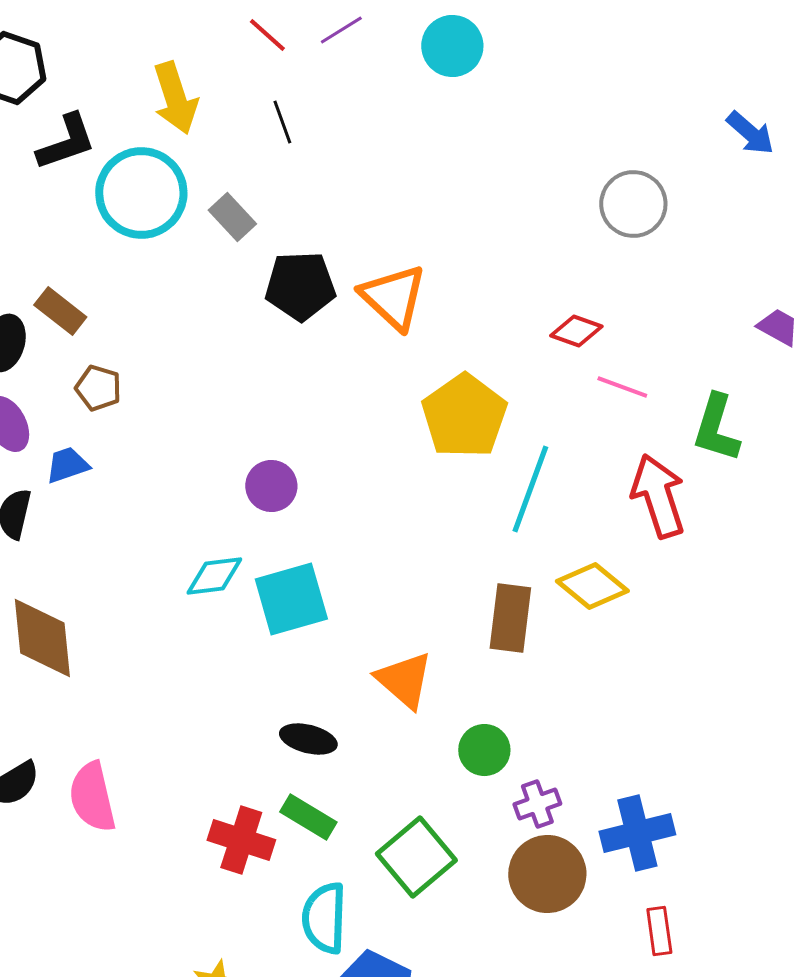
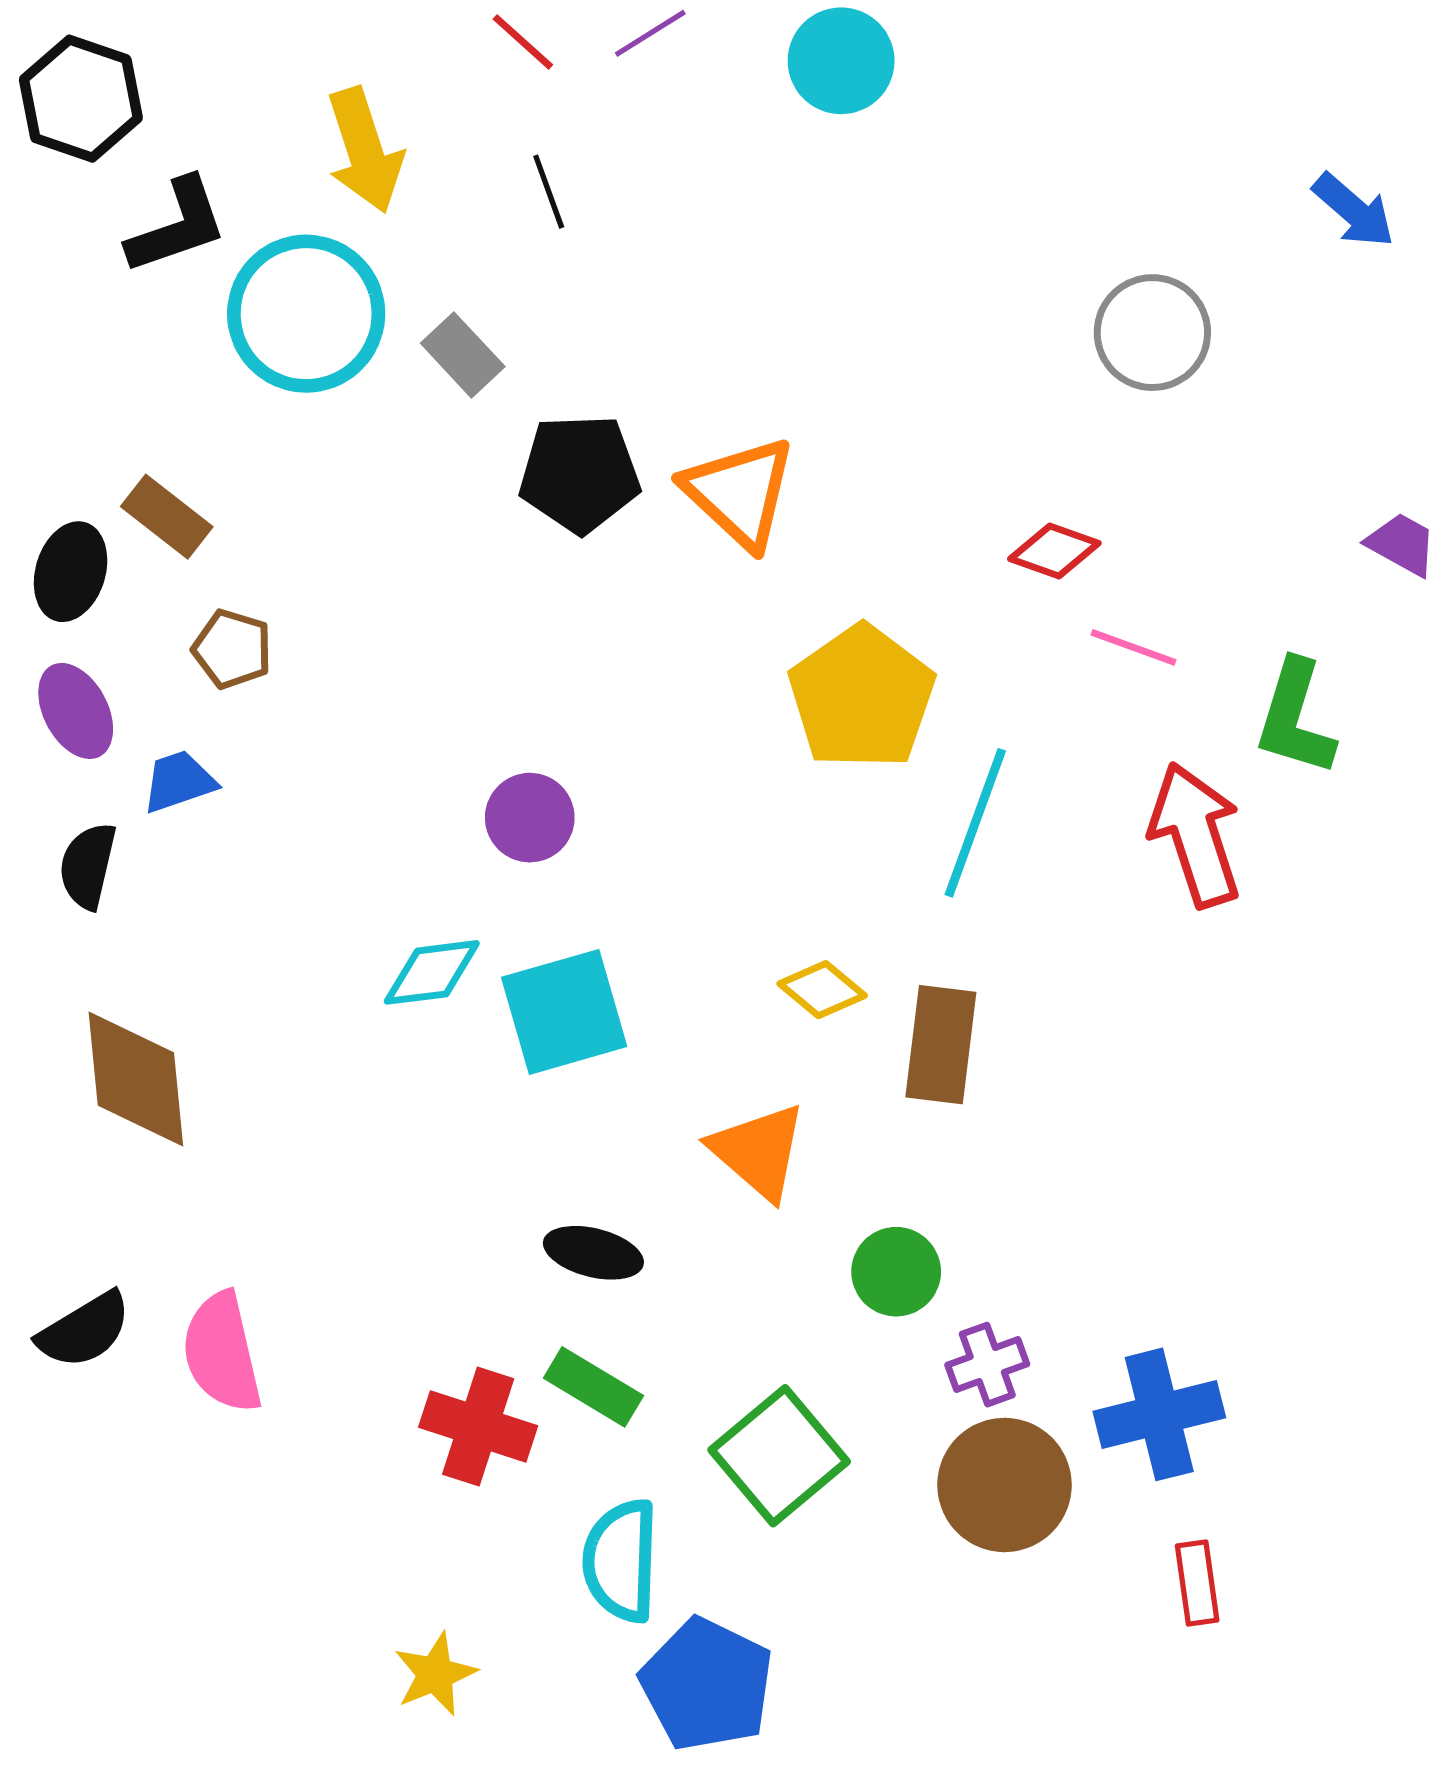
yellow diamond: (592, 586) -> (822, 990), moved, size x0.7

